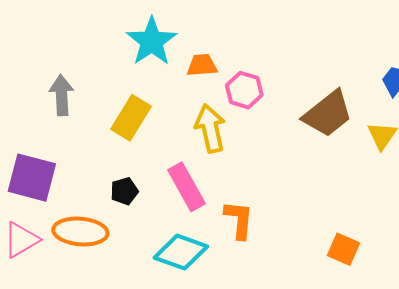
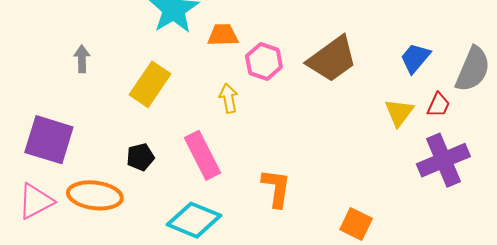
gray arrow: (62, 95) -> (82, 59), size x0.7
brown trapezoid: (328, 114) -> (332, 59), moved
yellow arrow: (210, 128) -> (229, 98), size x0.6
orange L-shape: (239, 220) -> (276, 188), moved

